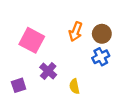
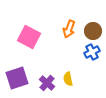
purple cross: (48, 71) -> (47, 83), moved
purple square: (19, 85) -> (17, 78), size x1.6

